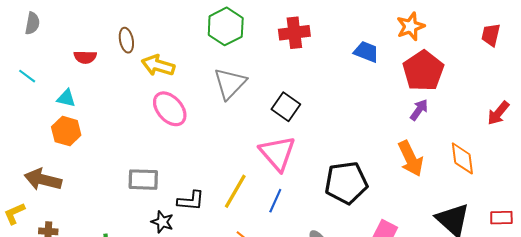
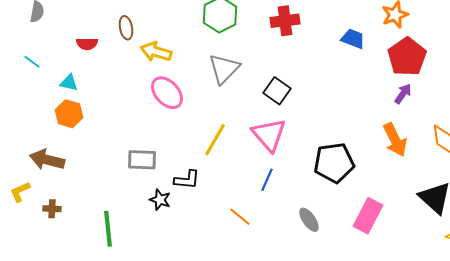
yellow line: (235, 191) -> (215, 140), moved

